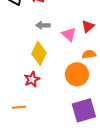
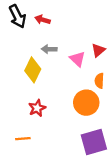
yellow diamond: (39, 53) -> (33, 70), moved
orange semicircle: (89, 54) -> (99, 81), turned -80

